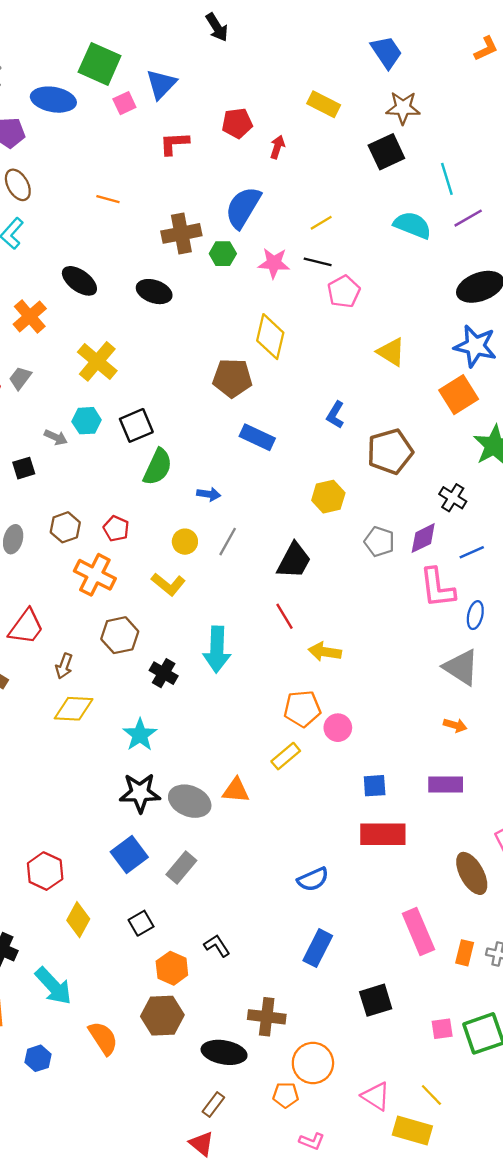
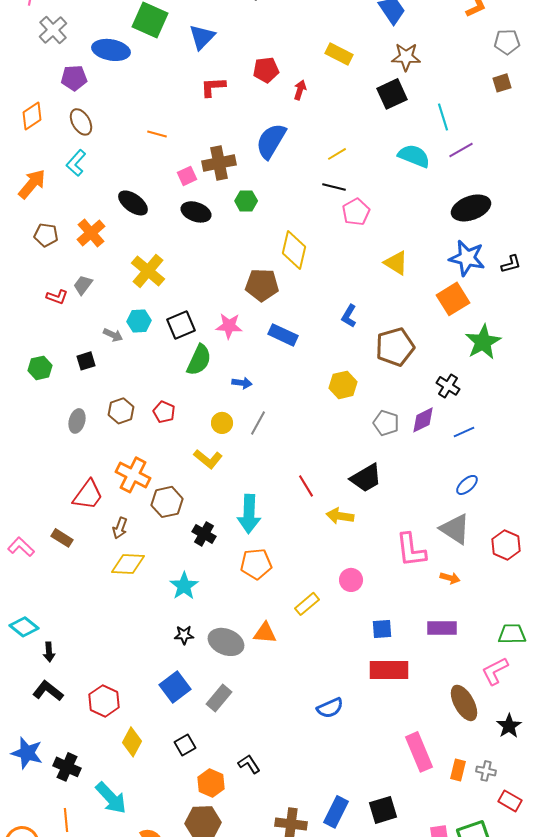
pink square: (124, 103) -> (187, 176), moved
green hexagon: (223, 254) -> (246, 201), moved
pink star: (274, 263) -> (229, 326), moved
black trapezoid: (294, 561) -> (366, 478), moved, turned 32
orange cross: (95, 575) -> (133, 475), moved
pink L-shape: (437, 588) -> (411, 550), moved
blue ellipse: (475, 615) -> (467, 485), turned 35
orange pentagon: (302, 709) -> (256, 564), moved
black star: (140, 793) -> (184, 635), size x0.6
blue rectangle: (318, 948) -> (336, 812), moved

